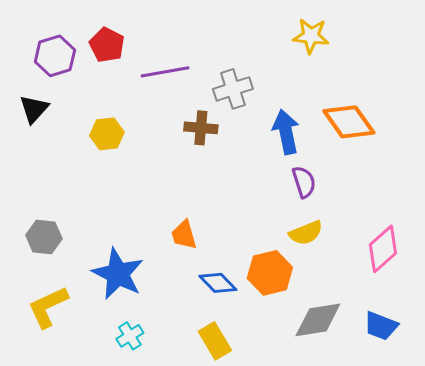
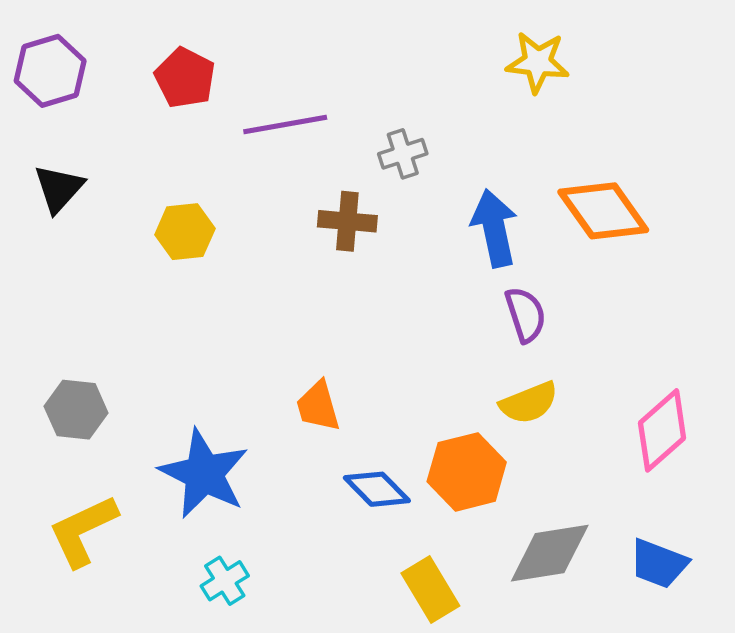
purple hexagon: (55, 56) -> (50, 71), moved
gray cross: (233, 89) -> (403, 154), size x0.7
yellow rectangle: (215, 341) -> (430, 589), moved

